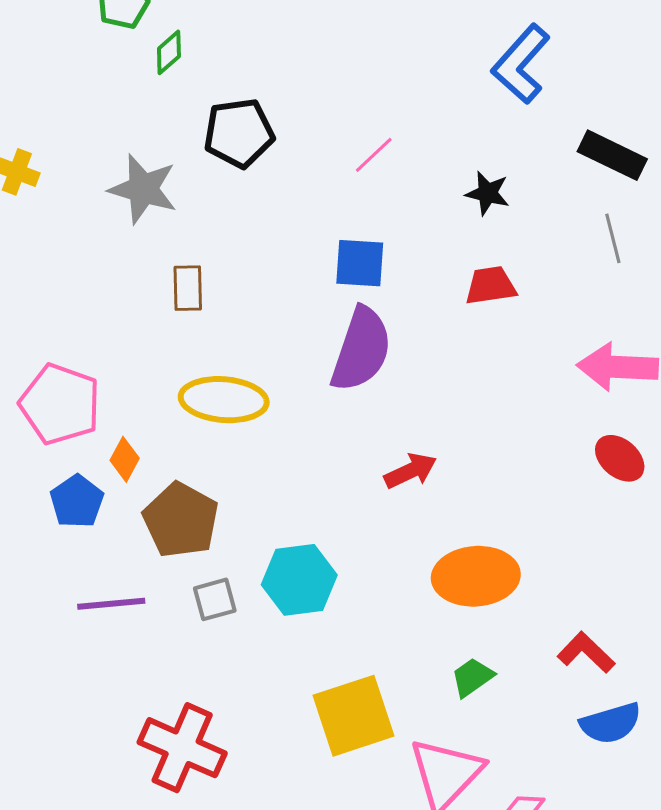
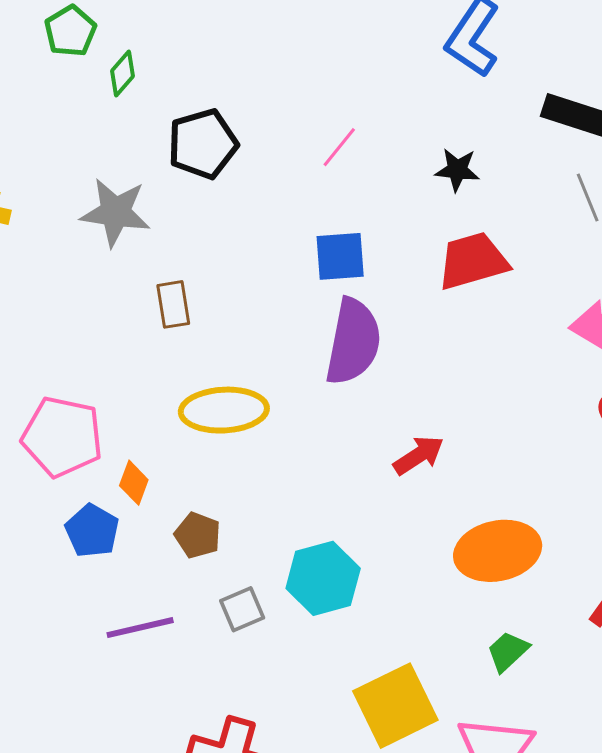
red trapezoid: (491, 286) -> (473, 261), size x1.4
brown pentagon: (181, 520) -> (198, 535), size x0.6

